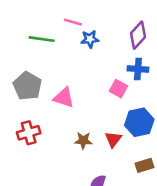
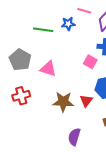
pink line: (73, 22) -> (84, 11), moved
green line: (42, 39) -> (43, 30), moved
brown star: (83, 141) -> (63, 102), size x1.5

